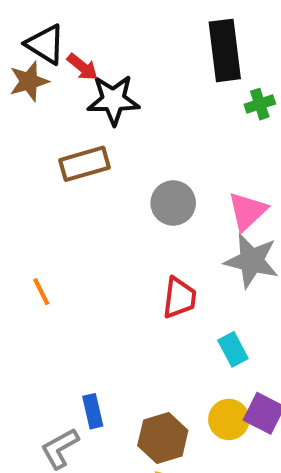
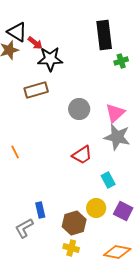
red trapezoid: (179, 298) -> (82, 155), turned 50
yellow circle: (229, 419) -> (96, 208), moved

